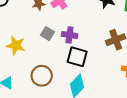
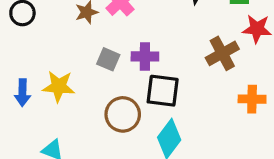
brown circle: (42, 76) -> (123, 114), moved

